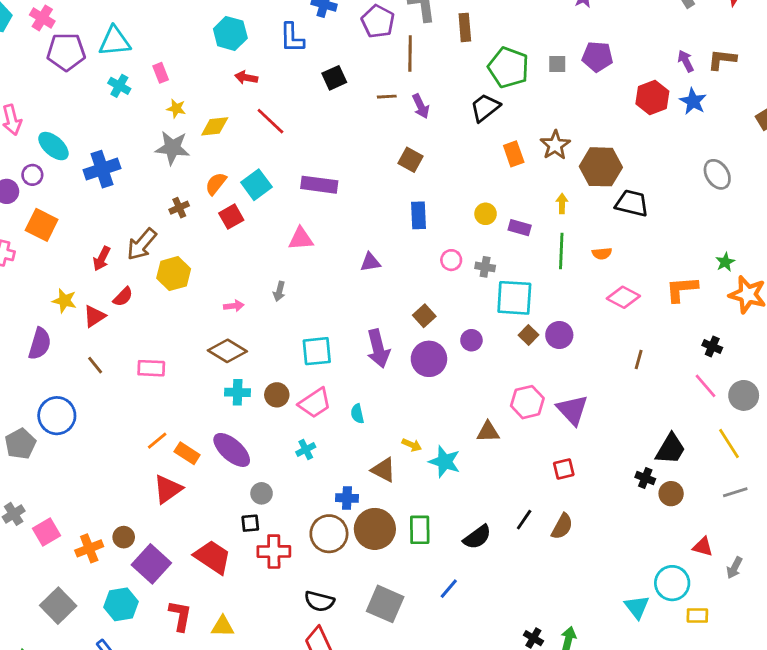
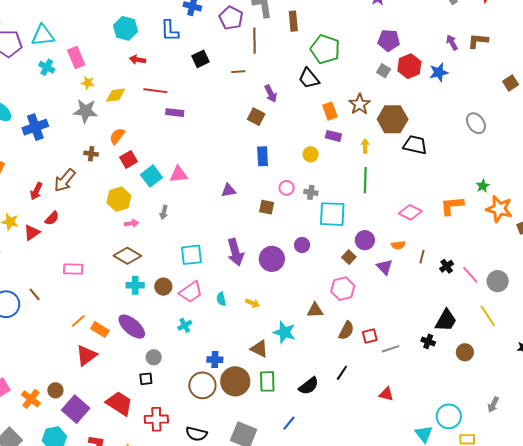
gray square: (557, 64) -> (384, 71), moved, turned 32
pink rectangle: (161, 73) -> (76, 57), size x1.5
red hexagon: (652, 98) -> (409, 66), moved
blue star: (693, 101) -> (439, 72), moved, turned 30
purple arrow: (421, 106) -> (271, 94), moved
black trapezoid: (485, 108) -> (309, 78), turned -90
red line: (270, 121) -> (155, 91), turned -35
cyan square: (256, 185) -> (152, 176), moved
purple rectangle: (319, 185) -> (175, 113), moved, size x0.7
brown cross: (179, 208) -> (91, 154), turned 32
purple rectangle: (520, 228) -> (333, 136), moved
orange semicircle: (602, 253) -> (398, 245), moved
yellow hexagon: (174, 274) -> (119, 199), moved
brown square: (424, 316) -> (267, 207), moved, turned -35
brown square: (529, 335) -> (349, 257), moved
black cross: (712, 346) -> (447, 266), moved, turned 32
brown line: (95, 365) -> (35, 294), moved
purple triangle: (572, 410) -> (385, 267), moved, size x0.7
yellow arrow: (412, 445) -> (253, 303), moved
brown triangle: (383, 470) -> (259, 349), moved
gray line: (735, 492) -> (391, 349), moved
brown circle: (671, 494) -> (465, 352), moved
brown semicircle: (562, 526) -> (346, 330), moved
red triangle: (703, 547) -> (386, 394), moved
orange cross: (89, 548) -> (31, 399), turned -30
red cross: (274, 552) -> (156, 419), moved

